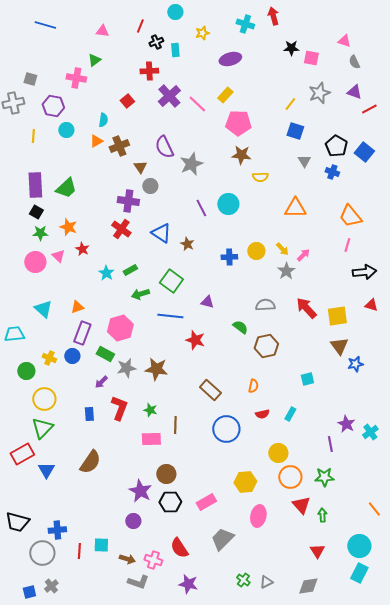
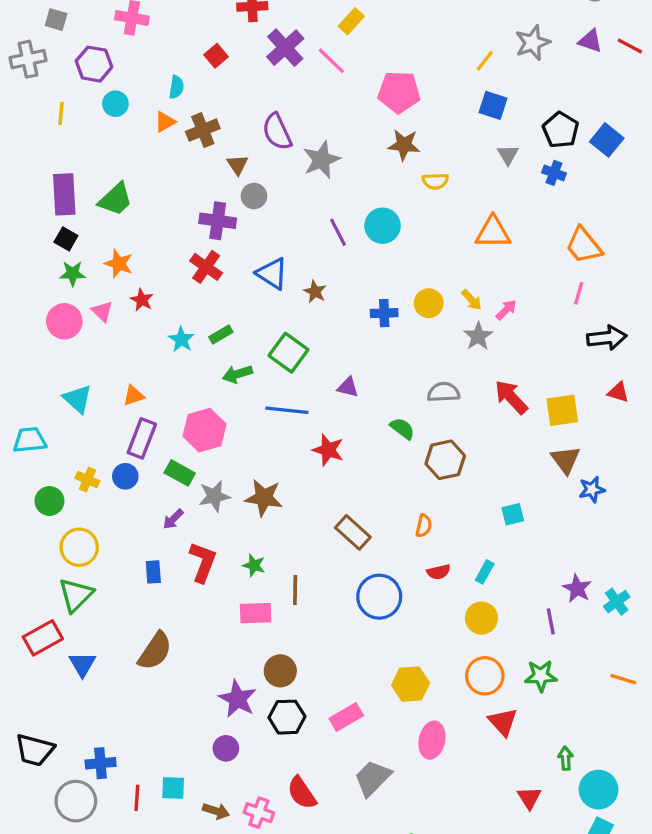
yellow rectangle: (225, 95) -> (351, 21), moved
red line: (369, 109) -> (630, 46), moved, turned 56
yellow circle: (278, 453) -> (481, 618), moved
orange line: (374, 509) -> (623, 679), moved, turned -35
green arrow: (322, 515) -> (566, 758), moved

